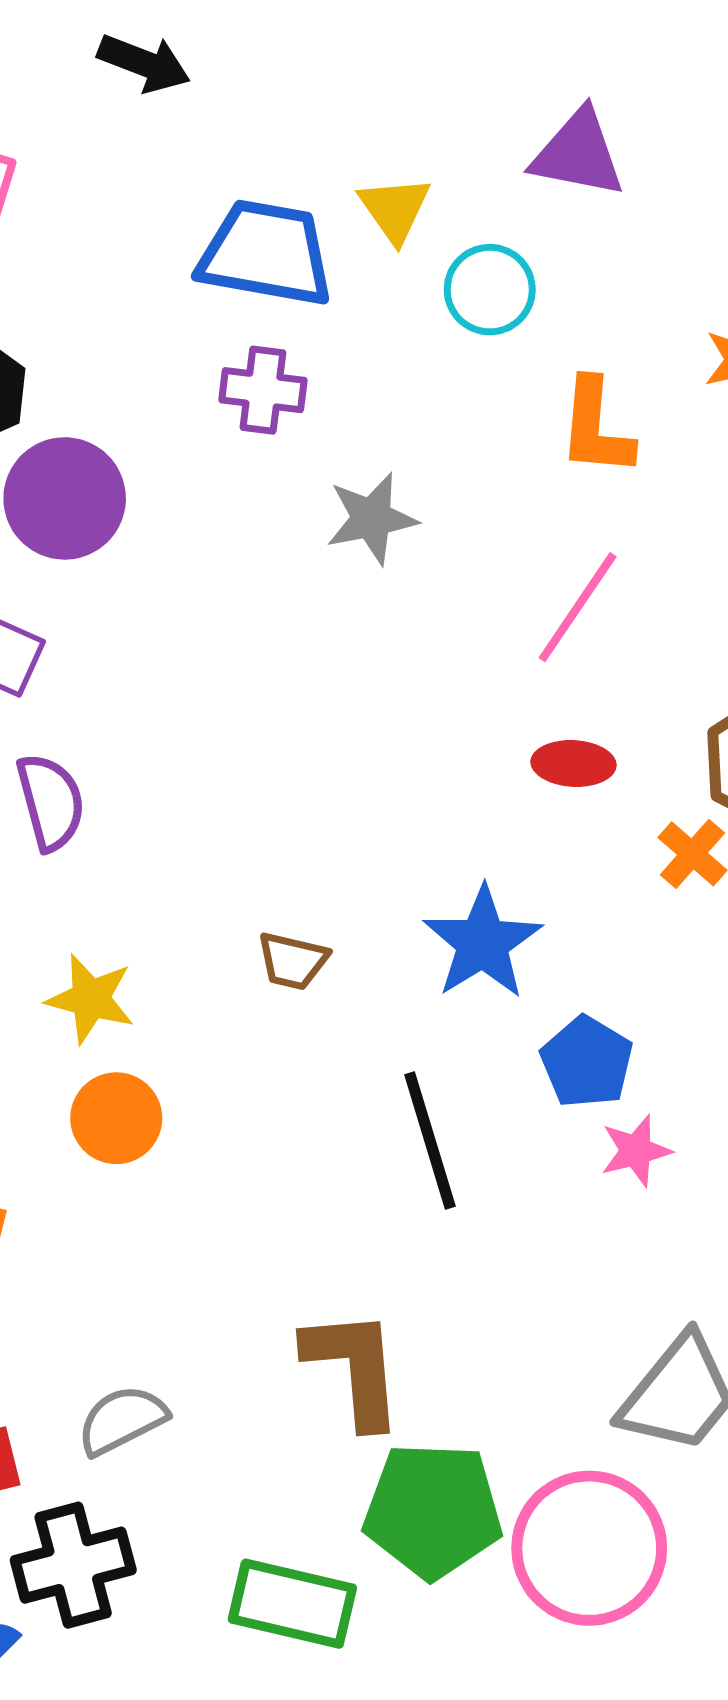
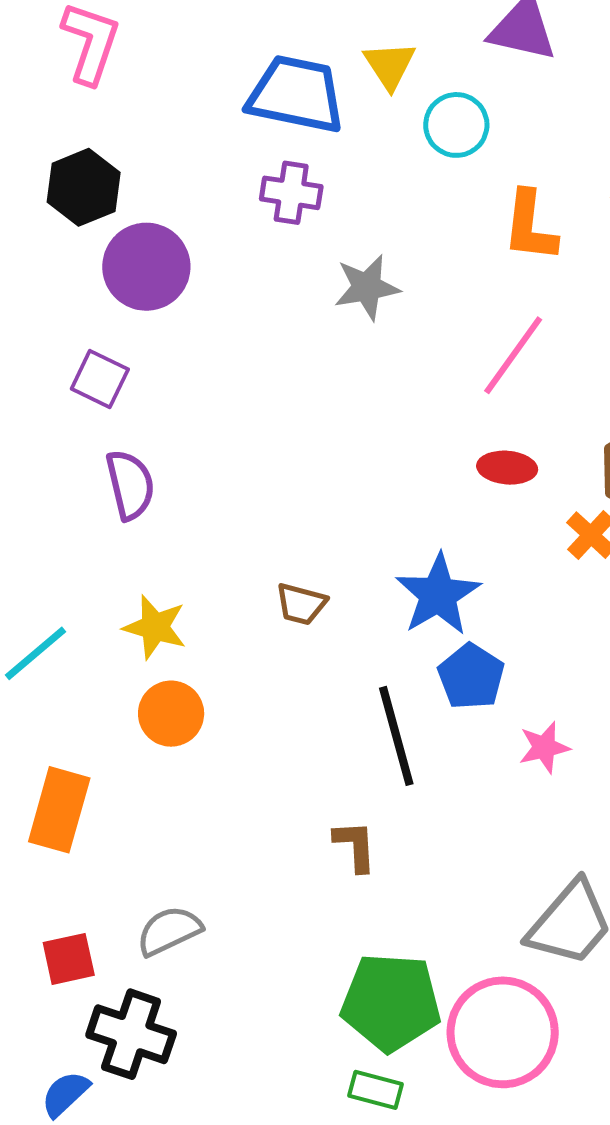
blue pentagon: (587, 1062) -> (471, 677), moved
brown L-shape: (354, 1368) -> (355, 846), moved, size x0.6
black cross: (73, 1565) -> (131, 1034), turned 32
green rectangle: (292, 1604) -> (375, 1090), moved, size x0.6

